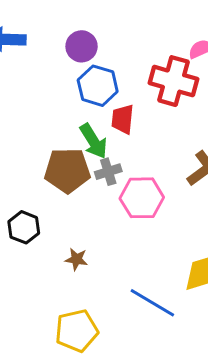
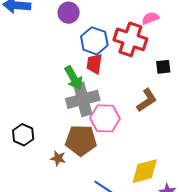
blue hexagon: (98, 86) -> (94, 41), moved
brown pentagon: (67, 170) -> (81, 140), moved
gray cross: (108, 172) -> (83, 99), size x1.8

